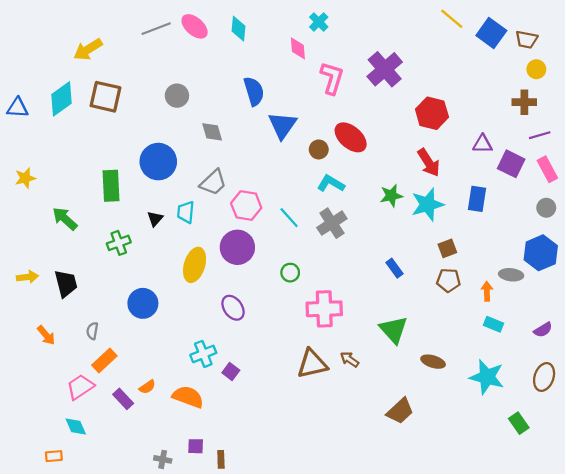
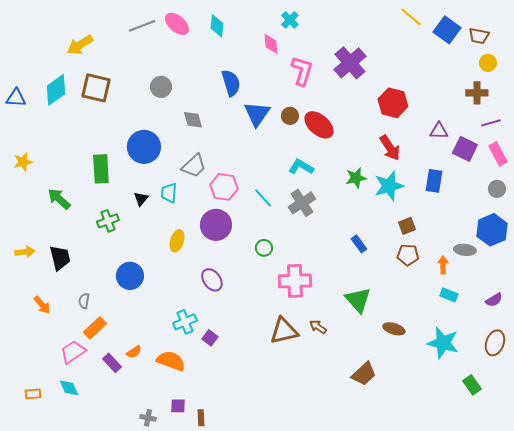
brown circle: (319, 149) -> (290, 116), moved
yellow ellipse: (195, 265) -> (177, 241), size x0.7
orange rectangle: (54, 456) -> (33, 394), moved

